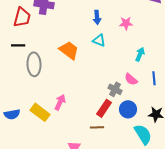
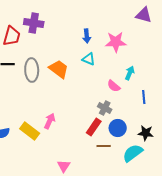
pink star: (126, 23) -> (116, 42), size x1.5
gray ellipse: (34, 64) -> (32, 70), moved
pink semicircle: (131, 79) -> (114, 86), moved
brown line: (97, 127) -> (104, 146), moved
cyan semicircle: (143, 134) -> (133, 153), turned -95

